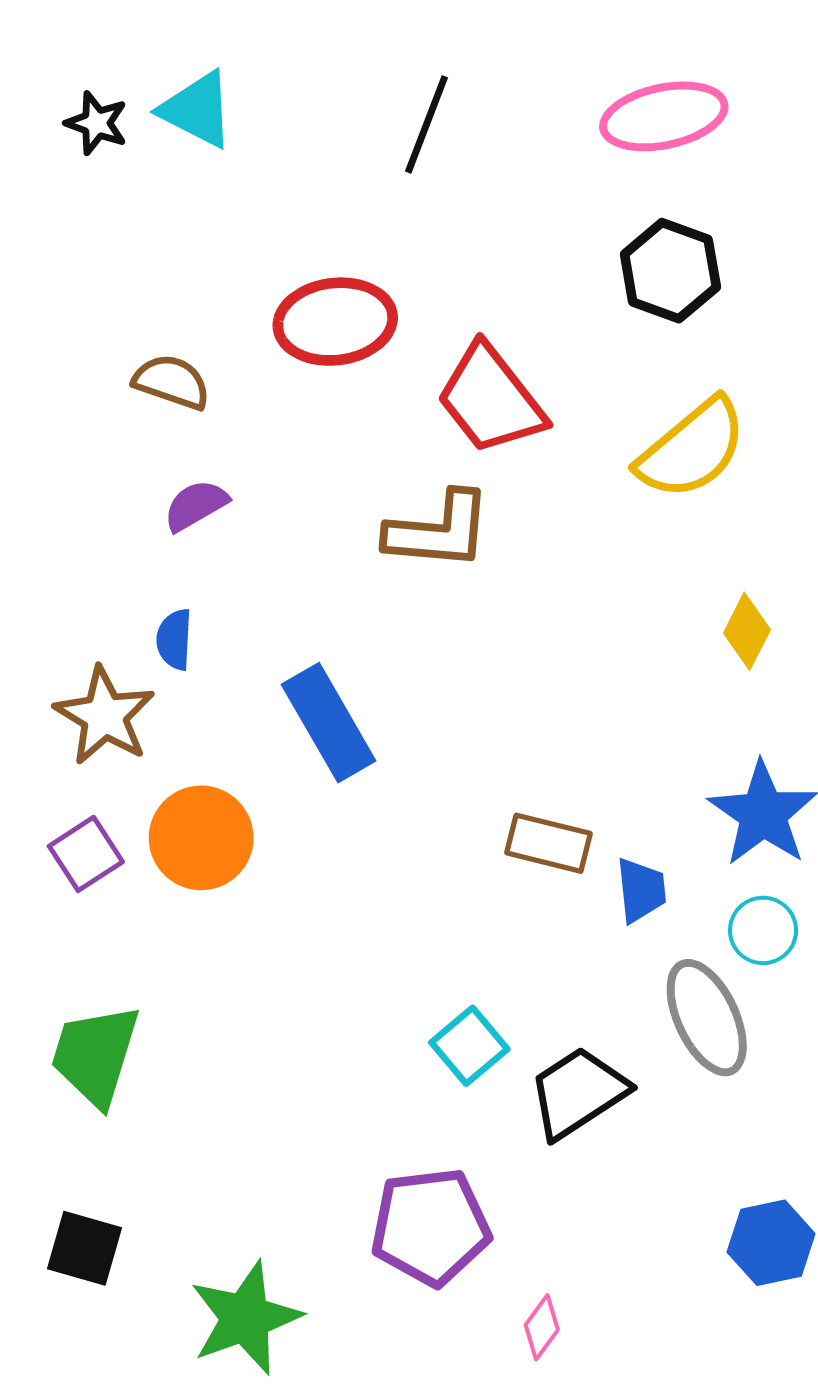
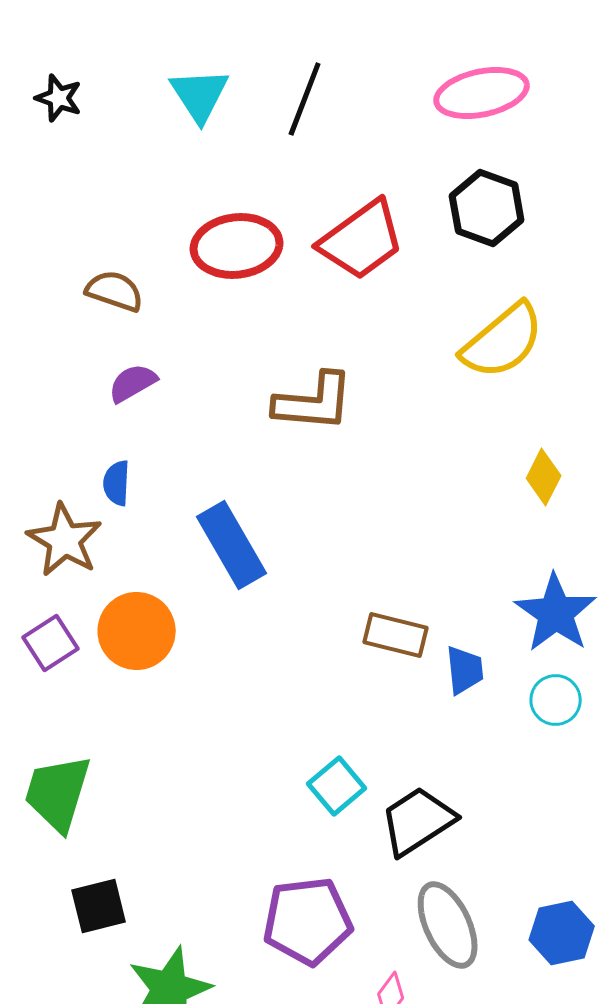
cyan triangle: (197, 110) -> (200, 95), moved, turned 30
red trapezoid: (491, 399) -> (362, 240), moved, turned -88
gray ellipse: (707, 1018) -> (448, 925), moved
black square: (84, 1248) -> (99, 906), moved, turned -30

